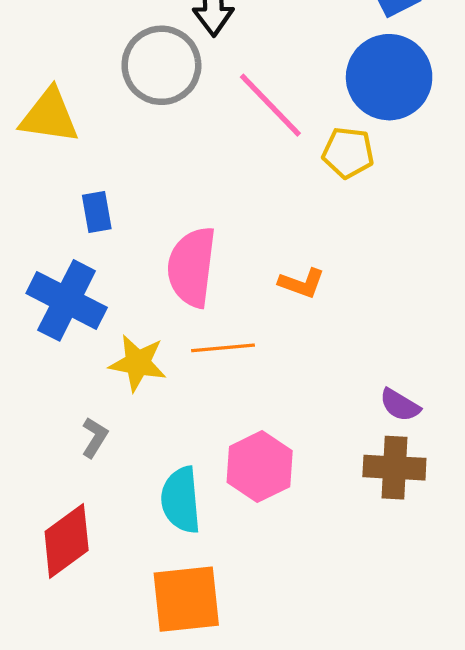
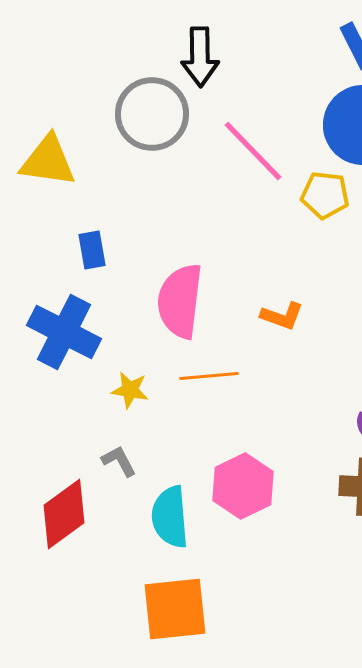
yellow star: (138, 363) -> (130, 390), size x0.7
gray L-shape: (95, 437) -> (119, 461), moved, turned -60
red diamond: (67, 541) -> (64, 514), moved

